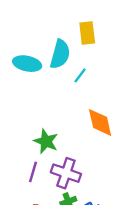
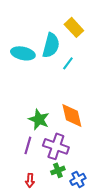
yellow rectangle: (87, 33) -> (74, 27), turned -36
orange diamond: (100, 122) -> (72, 115), moved

